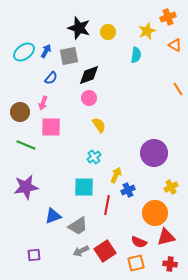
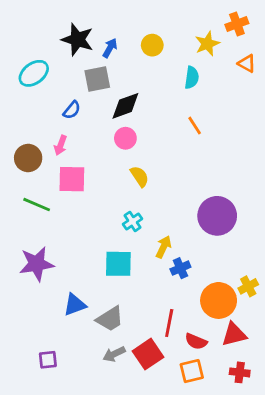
black star: (79, 28) -> (77, 39), moved
blue arrow: (46, 51) -> (110, 48), moved
orange line: (178, 89) -> (195, 126), moved
yellow cross: (171, 187) -> (248, 286), moved
red line: (107, 205) -> (169, 323), moved

